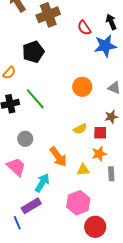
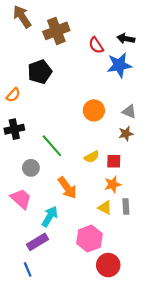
black arrow: (111, 22) -> (126, 39), turned -56
green line: (35, 99) -> (52, 146), moved
brown star: (111, 117) -> (126, 134), moved
yellow triangle: (83, 170) -> (105, 208), moved, turned 32
blue line: (17, 223) -> (28, 269), moved

